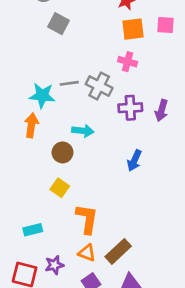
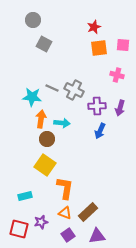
pink cross: (128, 62) -> (117, 75), moved
gray line: (69, 83) -> (52, 88), turned 32
orange arrow: (31, 125) -> (41, 119), moved
blue arrow: (134, 161) -> (100, 131), moved
yellow square: (60, 188) -> (45, 165), size x1.5

